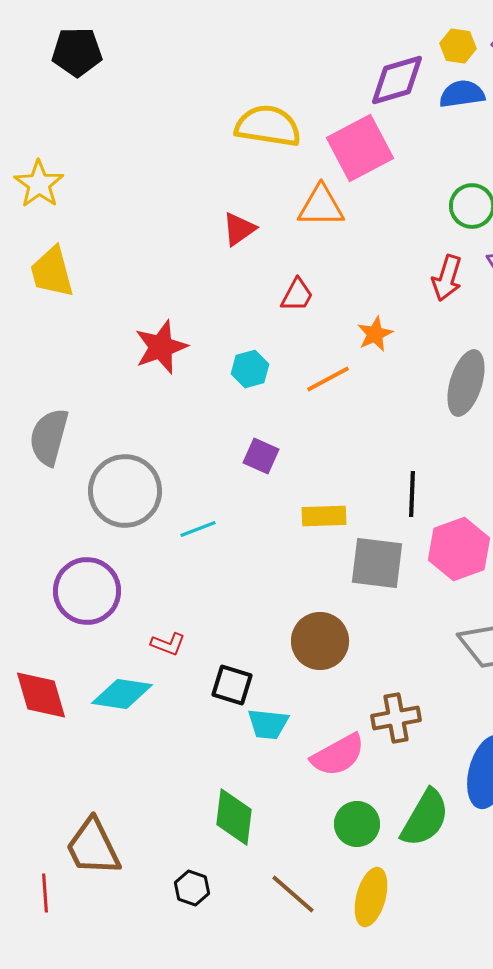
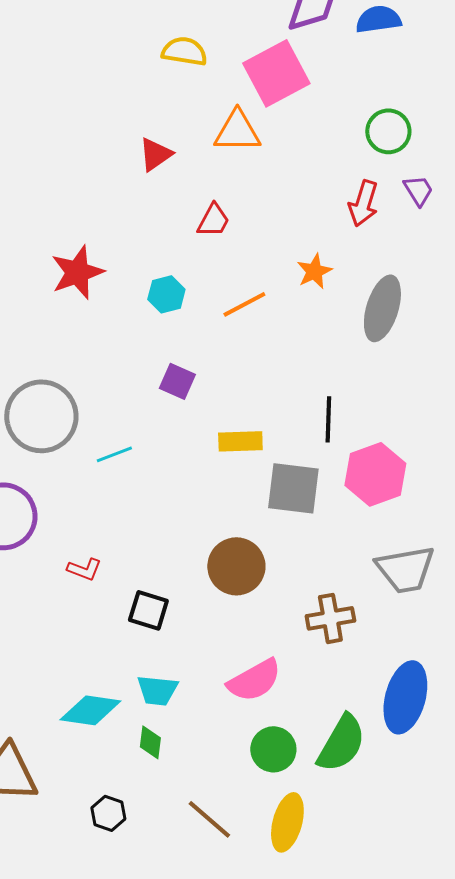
yellow semicircle: (268, 126) -> (184, 51), size x0.7
orange star: (375, 334) -> (314, 271), moved
cyan diamond: (122, 694) -> (90, 710), moved
brown cross: (396, 718) -> (330, 618), moved
cyan trapezoid: (268, 724) -> (157, 690), moved
green diamond: (234, 817) -> (150, 742), size x0.6

